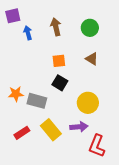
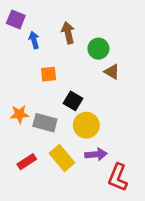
purple square: (13, 16) -> (16, 19), turned 35
green circle: (90, 28) -> (98, 49), moved
orange square: (59, 61) -> (49, 74), moved
yellow circle: (88, 103) -> (86, 125), moved

